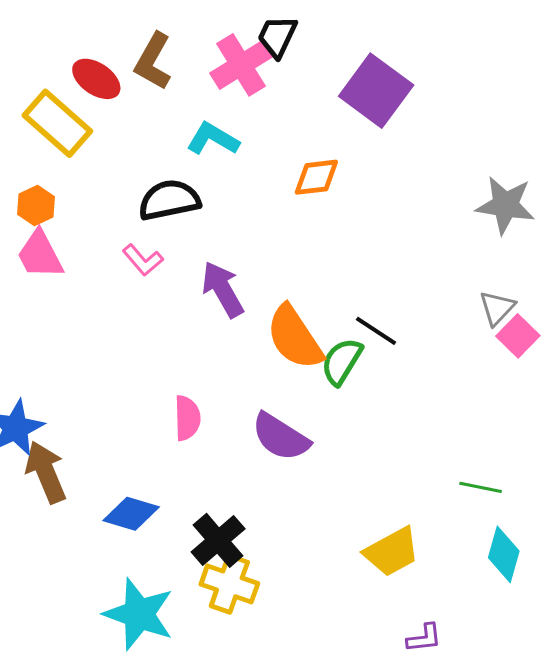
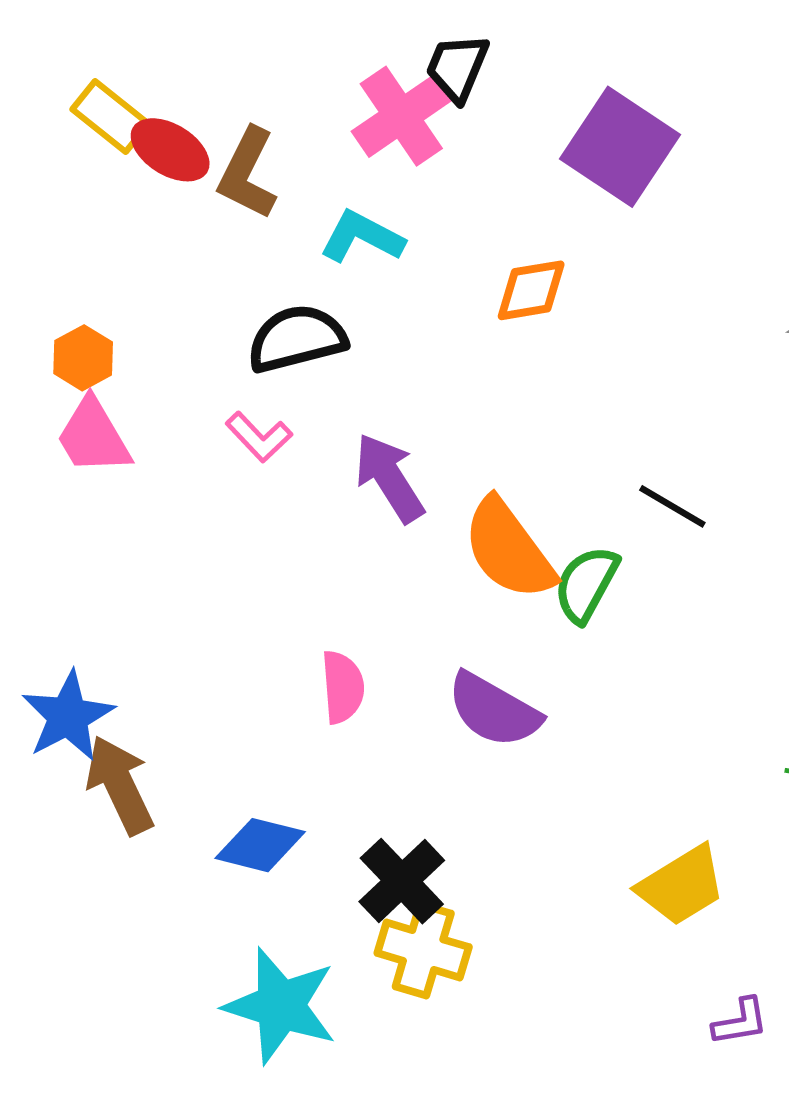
brown L-shape: (153, 61) -> (247, 173), moved
yellow rectangle: (57, 123) -> (110, 117), moved, size x0.7
black line: (376, 331) -> (672, 506), moved

